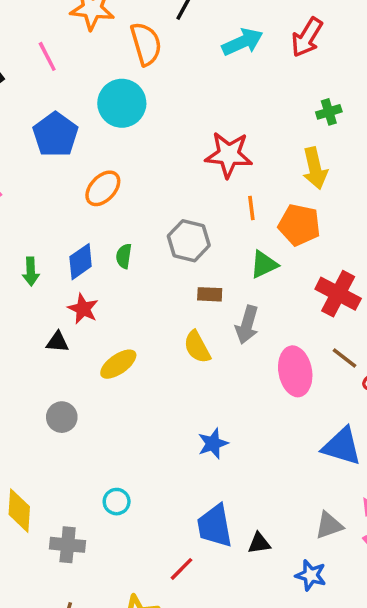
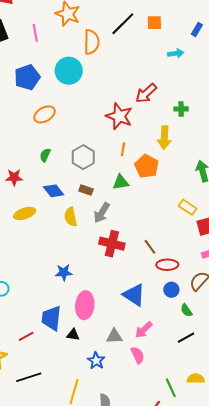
red arrow: (307, 37) -> (146, 93), moved
cyan arrow: (242, 42) -> (176, 53), moved, size x0.7
blue diamond: (81, 262) -> (54, 191), moved, turned 70
red cross: (338, 294) -> (112, 244), moved, turned -30
red star: (83, 309) -> (14, 177), turned 30
pink ellipse: (295, 371) -> (85, 305), moved

